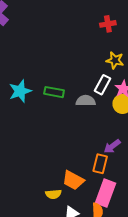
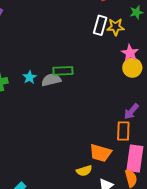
white rectangle: (103, 85) -> (100, 25), moved
cyan star: (20, 91) -> (30, 77), size x0.6
gray semicircle: (86, 101) -> (51, 80), moved

